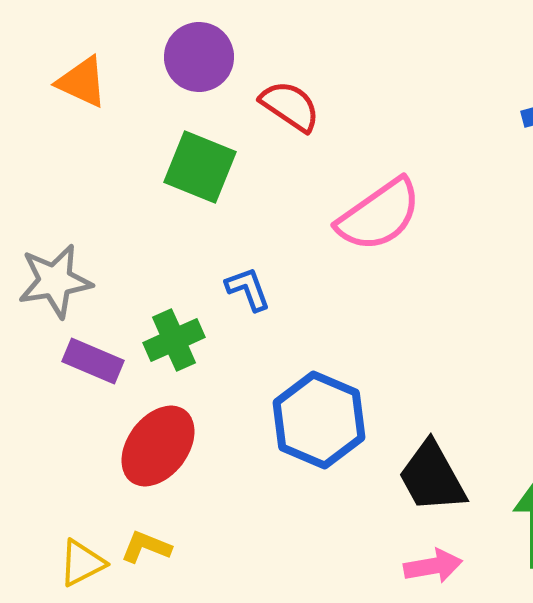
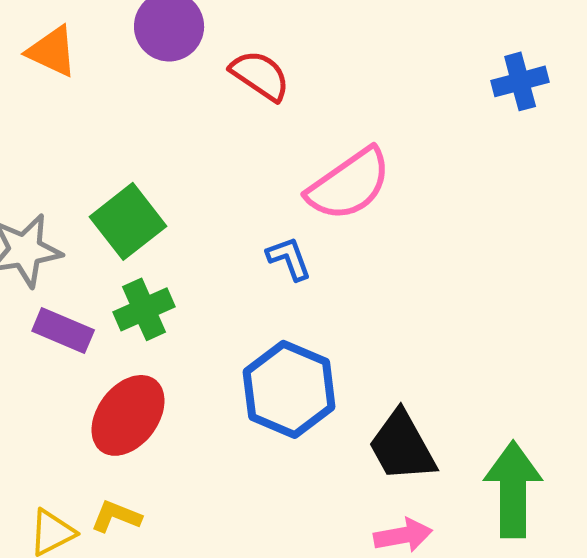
green square: (200, 167) -> (128, 221), moved, turned 30
blue L-shape: (248, 289) -> (289, 258), moved

